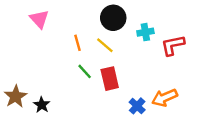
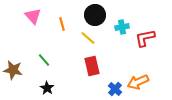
orange line: (77, 43) -> (62, 24), moved
green line: (85, 71) -> (44, 60), moved
brown star: (15, 96) -> (13, 70), moved, turned -30
black star: (42, 105) -> (47, 88), moved

